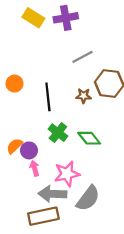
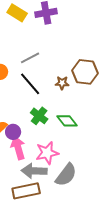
gray line: (82, 57) -> (30, 58), moved
black line: (48, 97) -> (30, 84), turned -35
pink arrow: (35, 168) -> (18, 148), size x1.6

